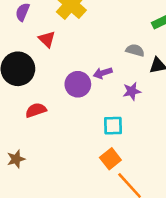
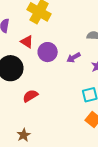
purple circle: (78, 84) -> (48, 52), moved

